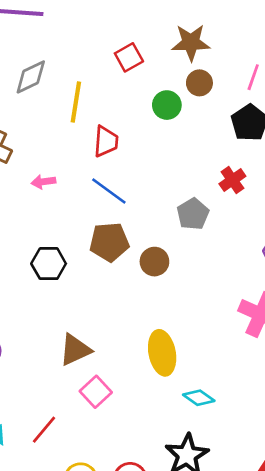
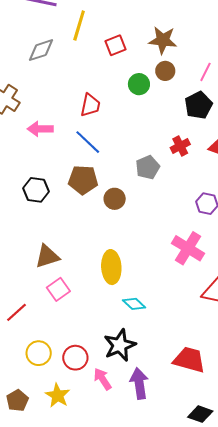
yellow line: (76, 102) -> (79, 26), moved
pink arrow: (43, 182) -> (40, 129), size x1.4

